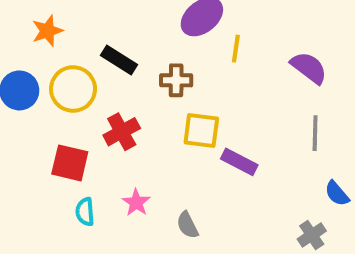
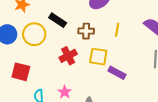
yellow line: (236, 49) -> (117, 30), moved
red cross: (122, 132) -> (68, 56), moved
red square: (70, 163) -> (21, 72), moved

